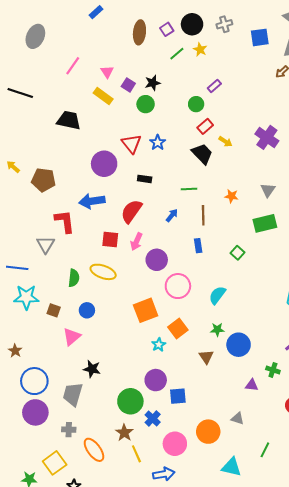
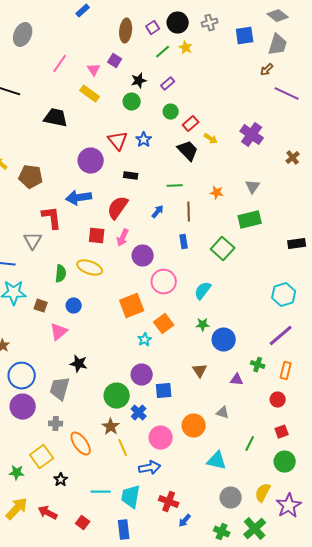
purple square: (128, 85) -> (115, 61), moved
purple rectangle: (214, 86) -> (168, 84), moved
green circle: (196, 104) -> (171, 112), moved
green square: (238, 253) -> (223, 249), size x1.6
brown triangle: (206, 357) -> (200, 371), moved

